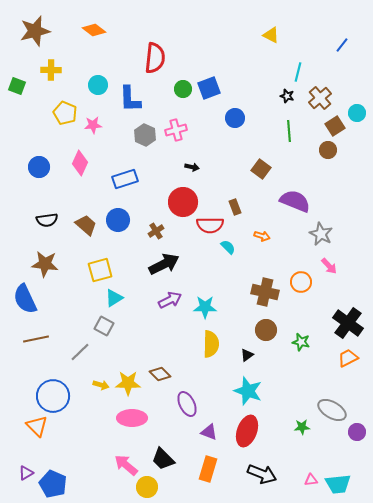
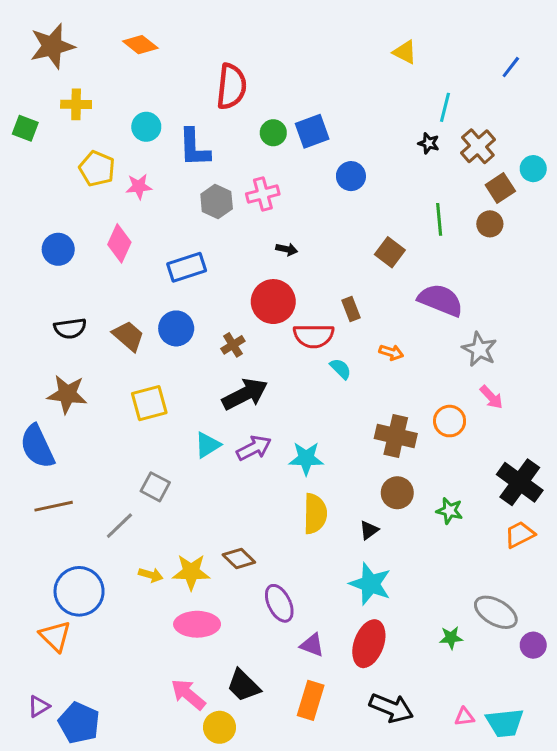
green line: (289, 131) -> (439, 219), moved
cyan triangle: (114, 298) -> (208, 445), moved

